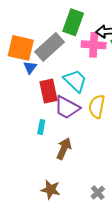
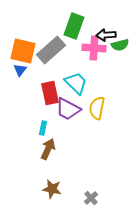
blue triangle: (30, 67) -> (20, 70), moved
brown arrow: (64, 149) -> (48, 149), moved
gray cross: (98, 193) -> (91, 198), moved

